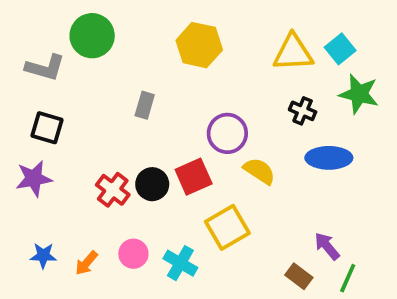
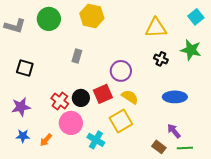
yellow hexagon: (199, 45) -> (92, 16), moved
cyan square: (340, 49) -> (196, 17), moved
gray L-shape: (45, 68) -> (15, 26), moved
blue ellipse: (329, 158) -> (175, 97), moved
yellow semicircle: (259, 171) -> (130, 97), moved
purple star: (34, 179) -> (21, 107), moved
pink circle: (133, 254) -> (71, 123), moved, size x1.5
green line: (348, 278) -> (185, 148), turned 63

